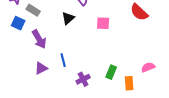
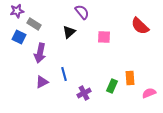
purple arrow: (39, 39) -> (40, 53), turned 42
pink semicircle: (148, 67) -> (149, 93), moved
orange rectangle: (129, 83) -> (130, 78), moved

